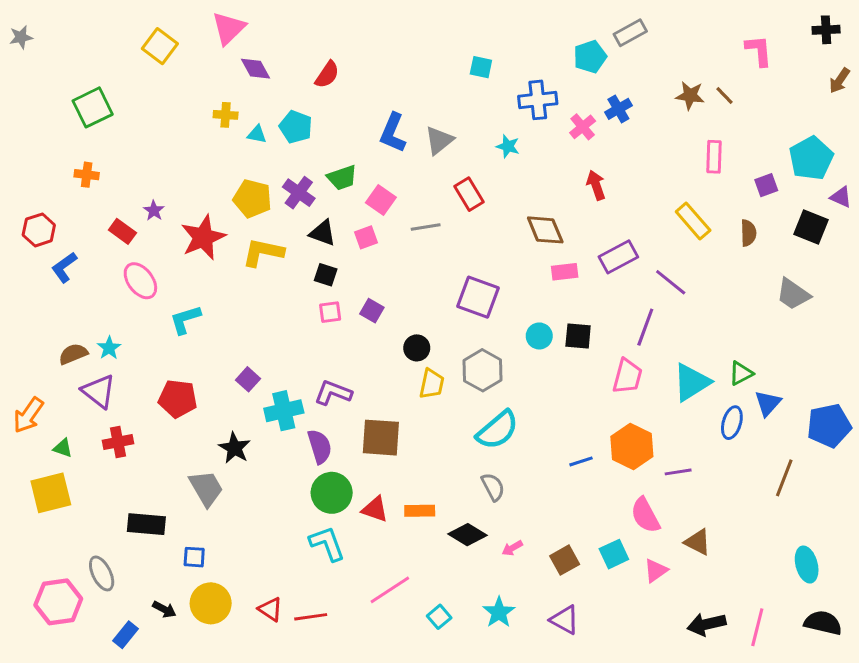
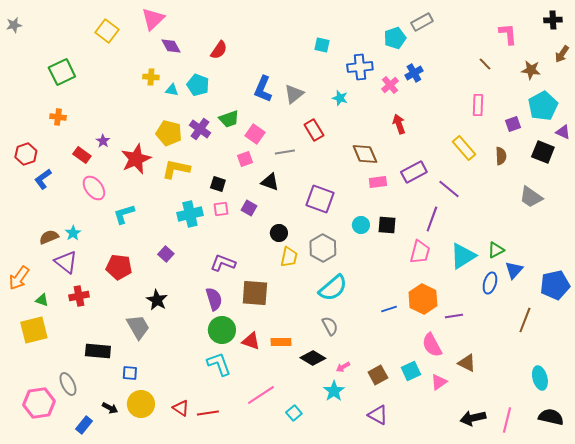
brown star: (690, 95) -> (531, 70), moved
black triangle: (323, 233) -> (270, 182), moved
cyan cross: (284, 411) -> (190, 214), moved
cyan star: (499, 612) -> (334, 391), moved

